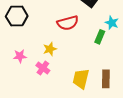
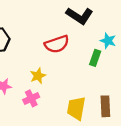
pink cross: (43, 68) -> (31, 98), turned 32

